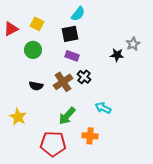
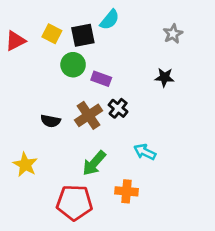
black square: (70, 34) -> (83, 35), moved
gray star: (133, 44) -> (173, 34), moved
green circle: (33, 50) -> (73, 65), moved

